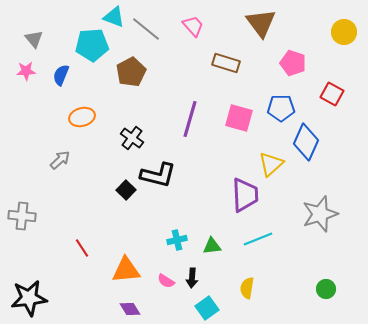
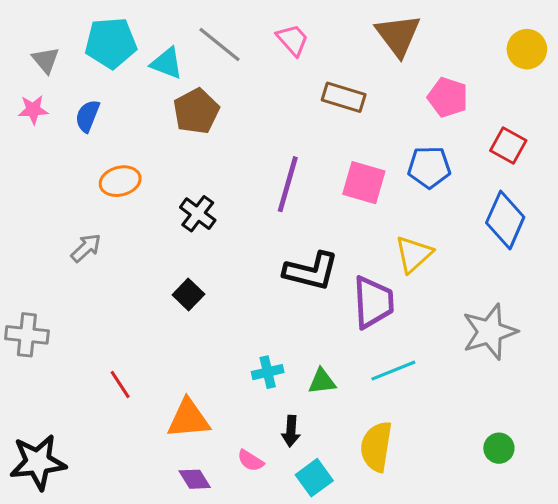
cyan triangle: (114, 17) -> (167, 63), moved
cyan pentagon: (92, 45) -> (111, 43), moved
blue diamond: (306, 142) -> (505, 220), moved
black L-shape: (158, 175) -> (311, 271), moved
pink semicircle: (166, 281) -> (251, 461), moved
yellow semicircle: (247, 288) -> (376, 447), size x1.5

